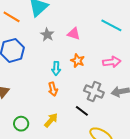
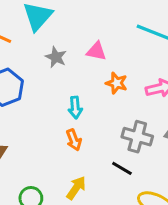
orange star: (78, 61) -> (117, 83), moved

